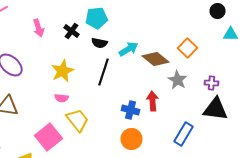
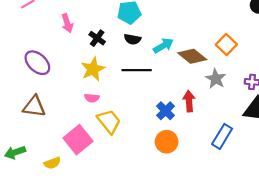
black cross: (72, 31) -> (97, 38), moved
black line: (104, 72) -> (137, 70), turned 72
blue cross: (130, 110) -> (166, 111), turned 30

